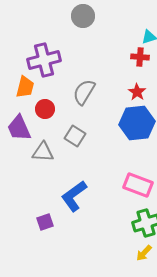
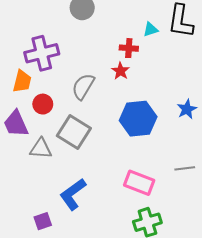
red cross: (140, 57) -> (129, 48), moved
red star: (137, 92) -> (121, 71), moved
gray square: (75, 136) -> (74, 132), size x1.5

